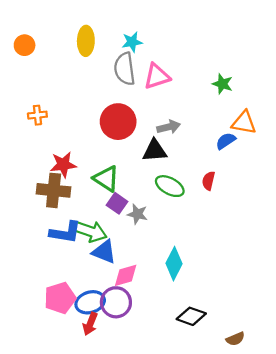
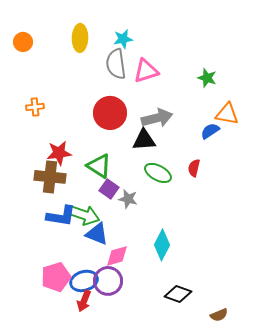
gray arrow: (169, 127) -> (157, 118), size x1.4

